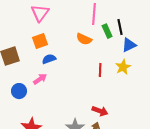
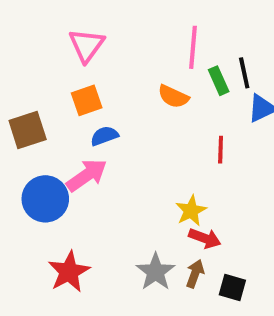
yellow star: (123, 67) -> (191, 211), moved
red line: (100, 70) -> (221, 150), moved
pink arrow: (40, 79) -> (87, 175), size x1.5
blue circle: (19, 91) -> (45, 199), size x1.5

